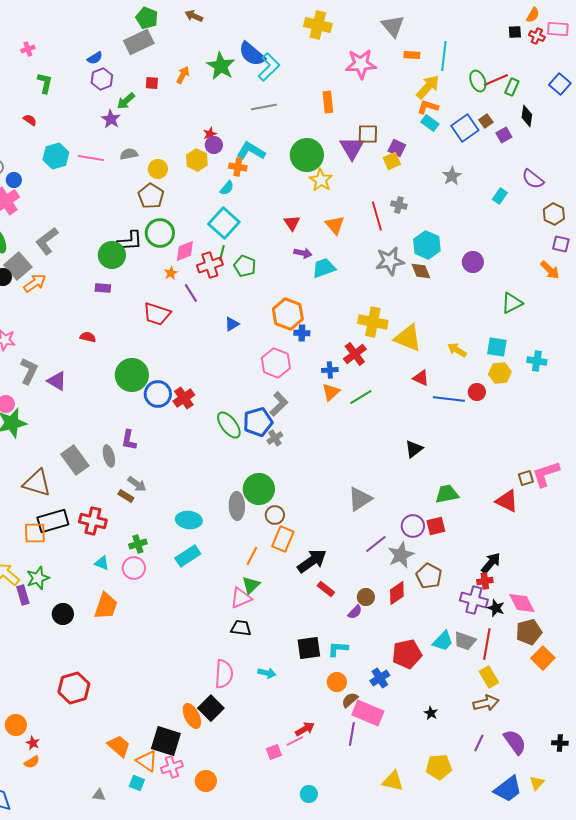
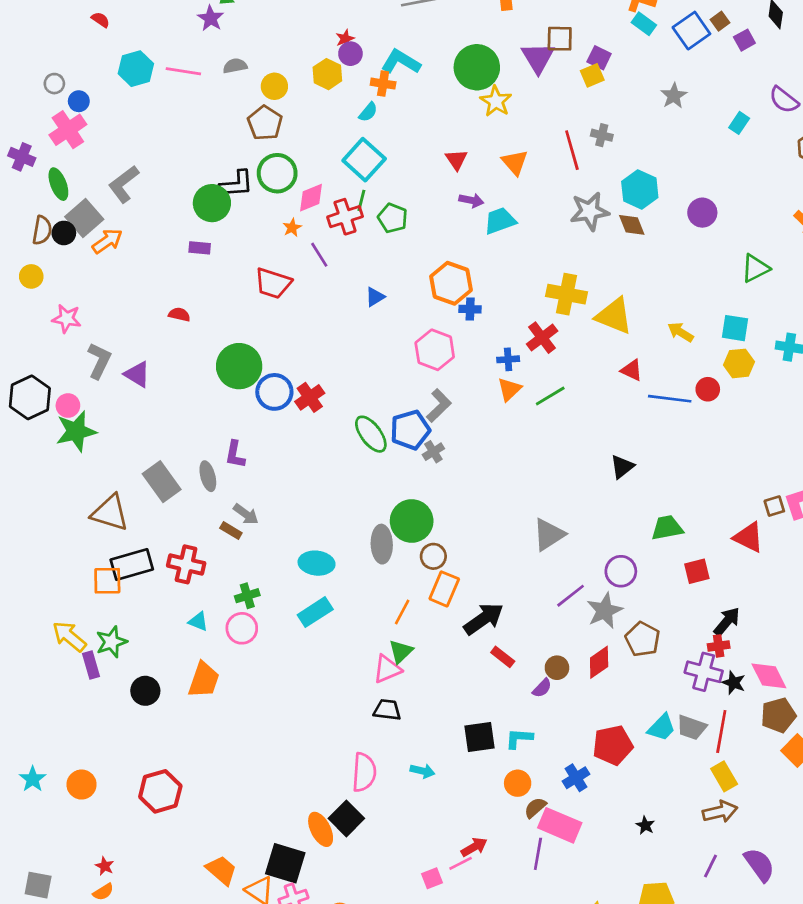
red square: (436, 526) -> (697, 571), moved
orange circle: (16, 725) -> (82, 785), moved

